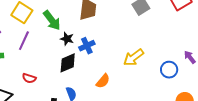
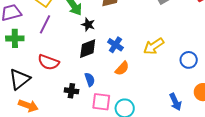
blue cross: (87, 46) -> (115, 45), moved, turned -35
red semicircle: (29, 78) -> (48, 62), size x1.5

